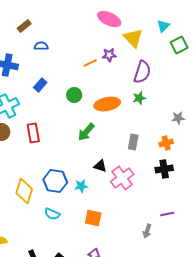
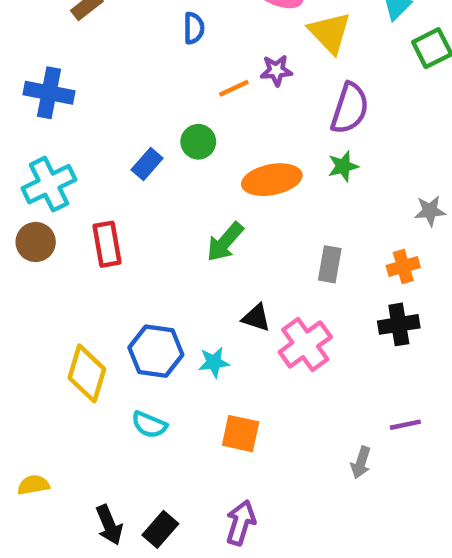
blue semicircle: (41, 46) -> (194, 28), moved, turned 88
blue rectangle: (40, 85) -> (147, 164), moved
green circle: (74, 95) -> (198, 142), moved

